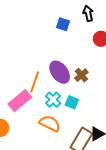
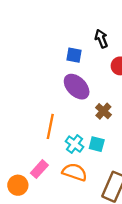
purple ellipse: (60, 72) -> (77, 87), moved
pink rectangle: (20, 101) -> (39, 169), moved, size x0.7

